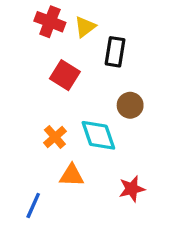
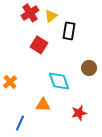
red cross: (50, 22) -> (30, 13), turned 36
brown circle: (130, 105) -> (89, 68), moved
orange cross: (55, 137) -> (10, 82), moved

